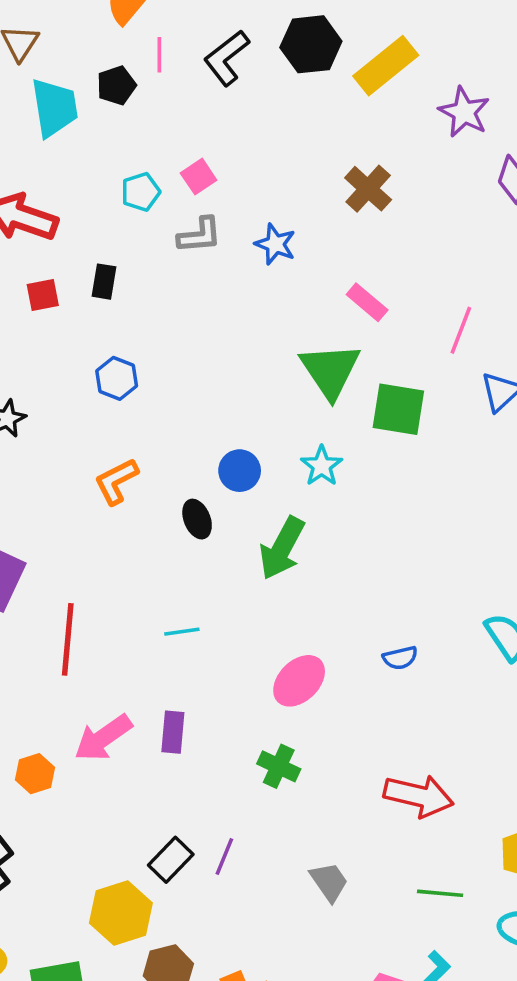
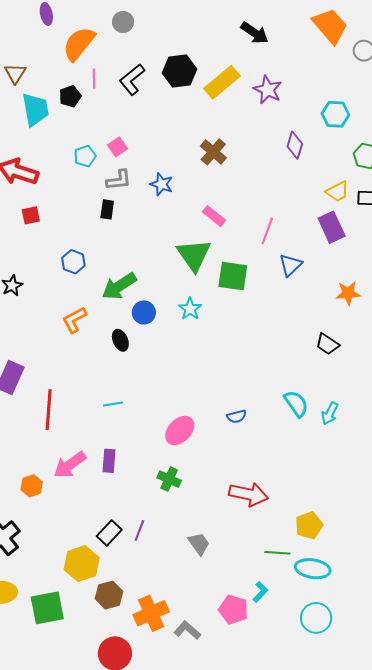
purple star: (464, 112) -> (268, 90), moved
black rectangle: (104, 282) -> (107, 209), moved
green arrow: (282, 548) -> (119, 286), moved, turned 30
green line: (440, 893) -> (277, 553), moved

